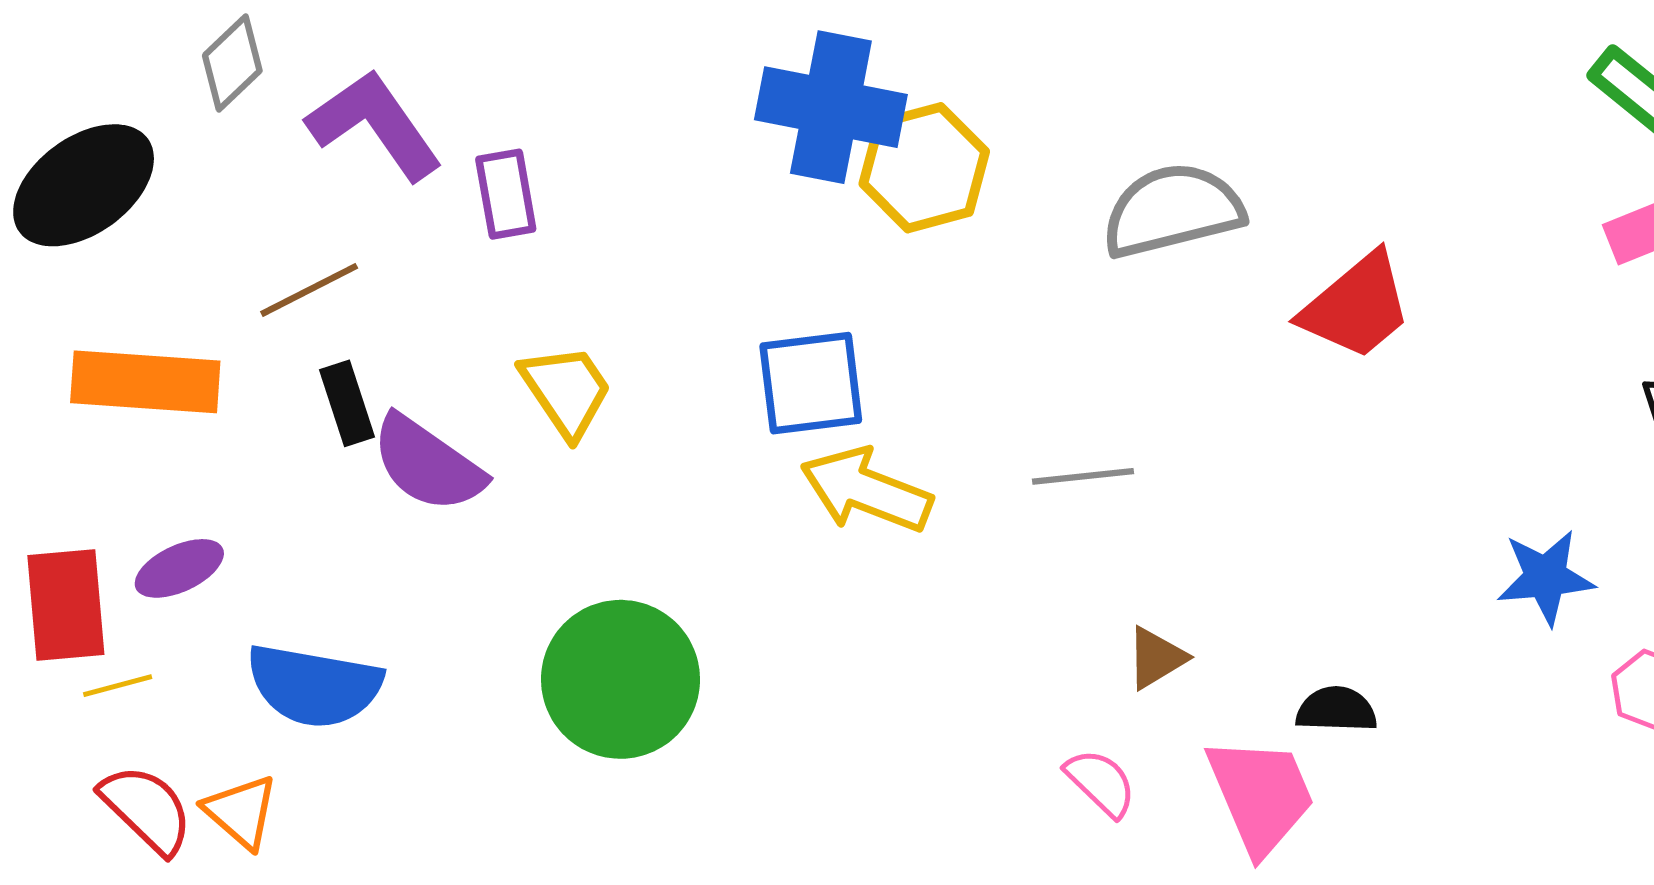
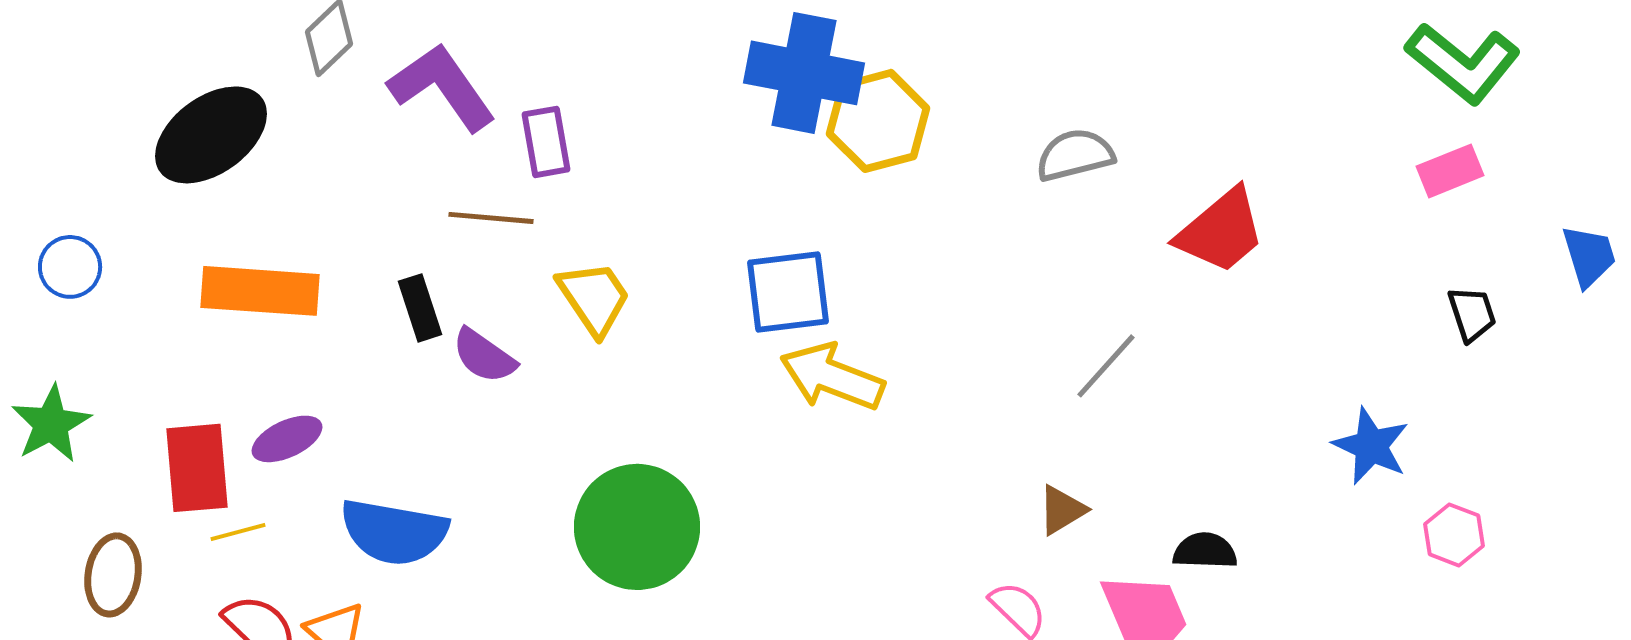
gray semicircle: (1173, 210) -> (1075, 155), size x0.7
brown line: (309, 290) -> (491, 218), moved, turned 32
purple semicircle: (428, 464) -> (484, 356), size x0.7
gray line: (1083, 476) -> (1106, 366), moved, turned -42
blue star: (1546, 577) -> (1371, 446), turned 30

